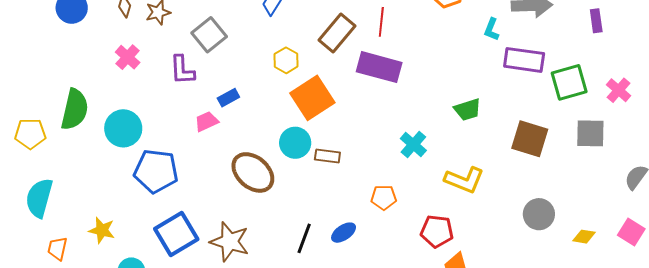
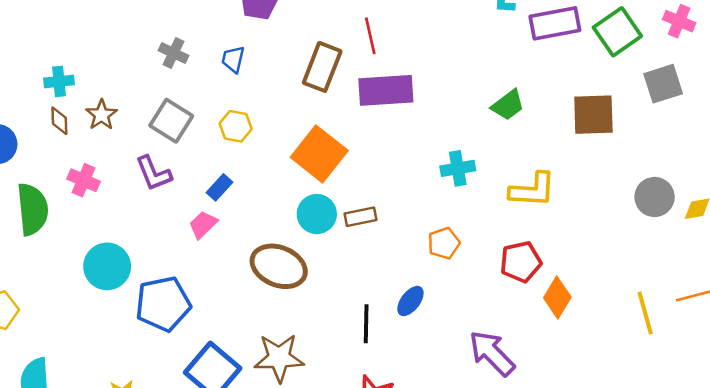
yellow hexagon: (286, 60) -> (236, 126), moved
green semicircle: (75, 109) -> (33, 209), moved
cyan cross: (413, 144) -> (458, 168), turned -32
gray circle: (539, 214) -> (655, 197), moved

